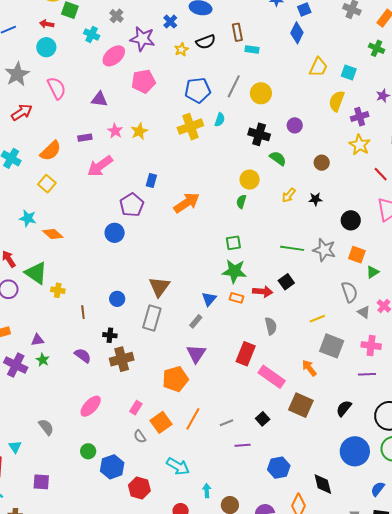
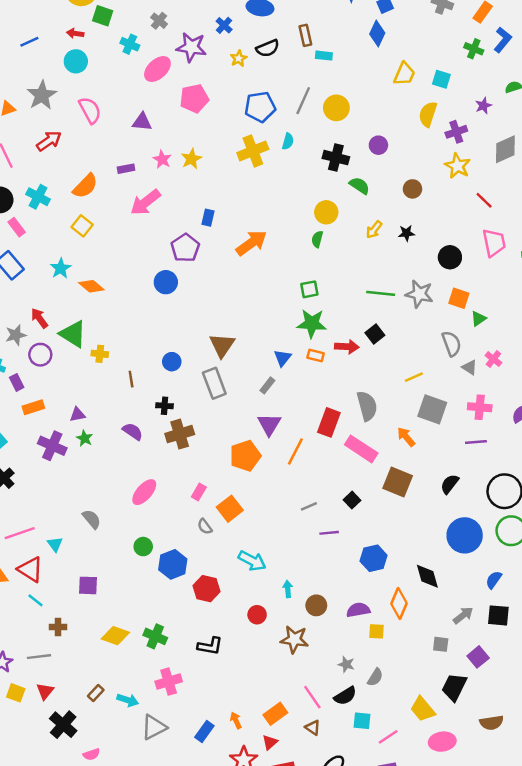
cyan star: (28, 218) -> (61, 268), turned 30
gray rectangle: (152, 318) -> (214, 383), turned -35
gray semicircle: (271, 326) -> (367, 406), moved, size x1.4
orange line: (193, 419) -> (295, 452), moved

